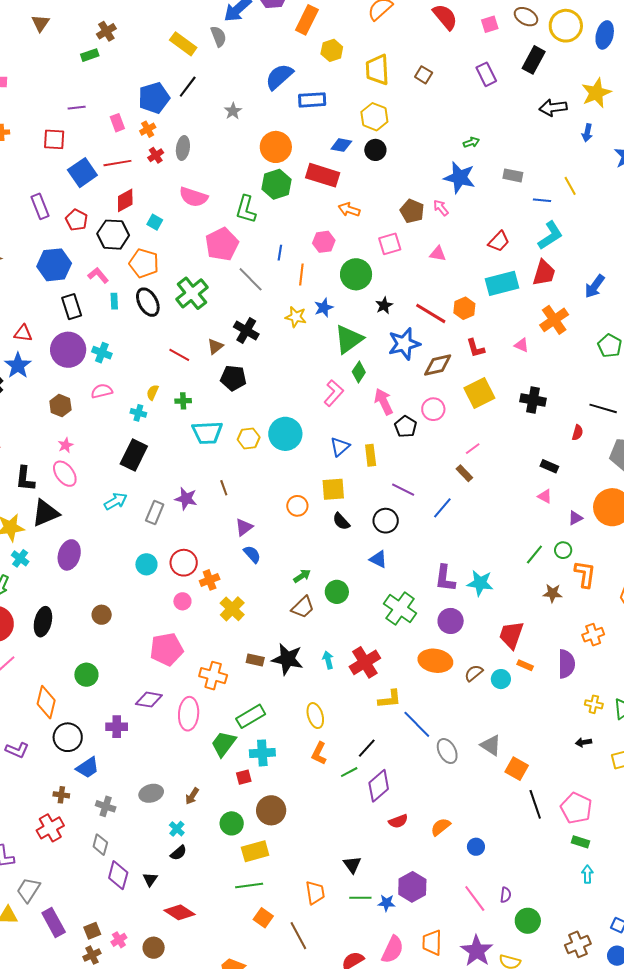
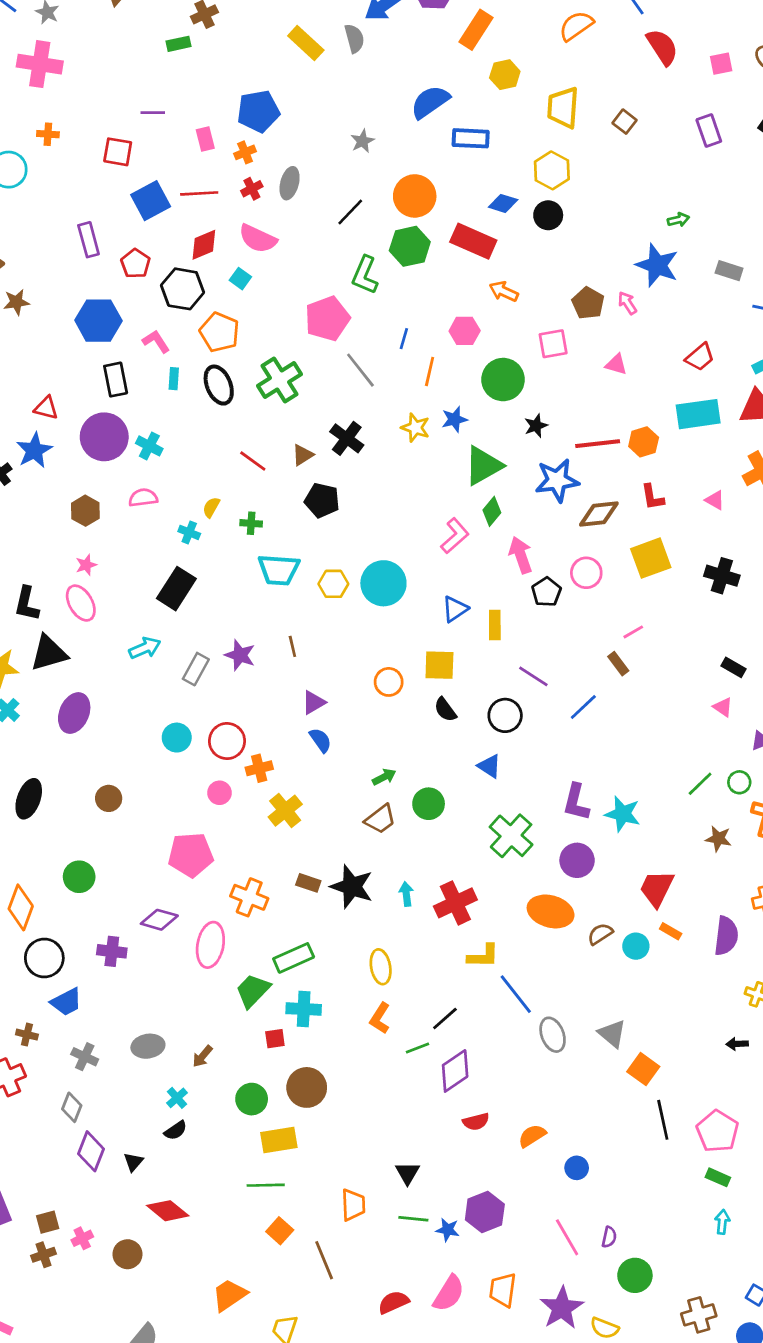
black line: (188, 87) -> (350, 212), moved
pink semicircle: (193, 197) -> (258, 239), moved
red line: (431, 313) -> (598, 444), turned -44

